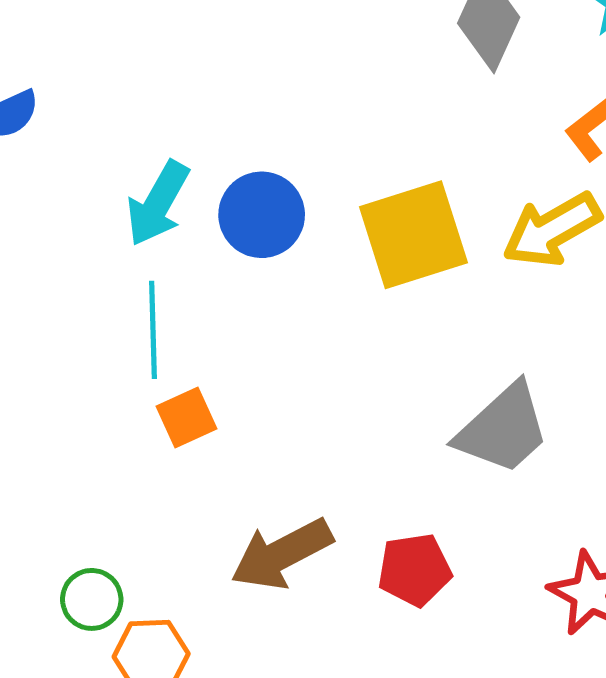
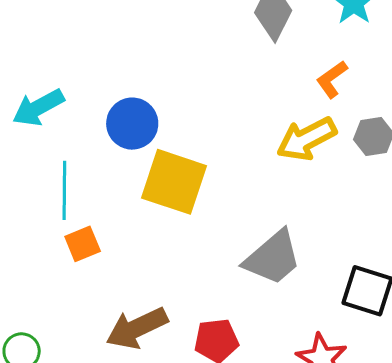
cyan arrow: (158, 203) -> (38, 107), moved, turned 30
yellow square: (413, 235) -> (174, 182), moved, turned 34

